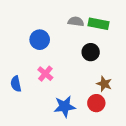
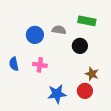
gray semicircle: (76, 22) -> (59, 30), moved
pink cross: (45, 74) -> (40, 65), turned -32
blue semicircle: (16, 84) -> (14, 64), moved

